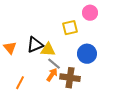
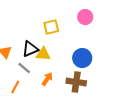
yellow square: (70, 28) -> (51, 27), moved
gray line: (54, 64) -> (24, 68), moved
brown cross: (70, 78) -> (76, 82), moved

